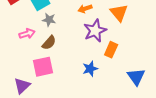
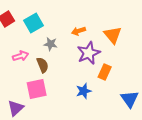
gray star: (49, 20) -> (51, 44), moved
brown semicircle: (49, 43) -> (43, 65), turned -63

